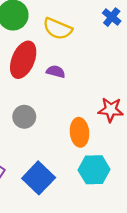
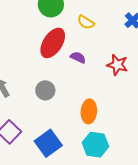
yellow semicircle: (58, 29) -> (86, 22), size x0.7
red star: (111, 110) -> (117, 65), moved

